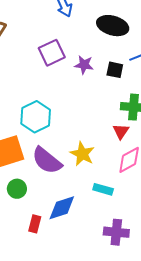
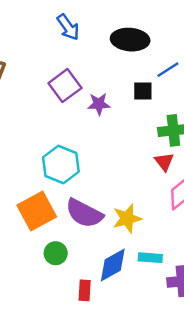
purple star: (84, 65) -> (99, 104), moved
yellow star: (82, 154) -> (127, 218), moved, turned -30
cyan rectangle: (103, 189) -> (150, 258), moved

